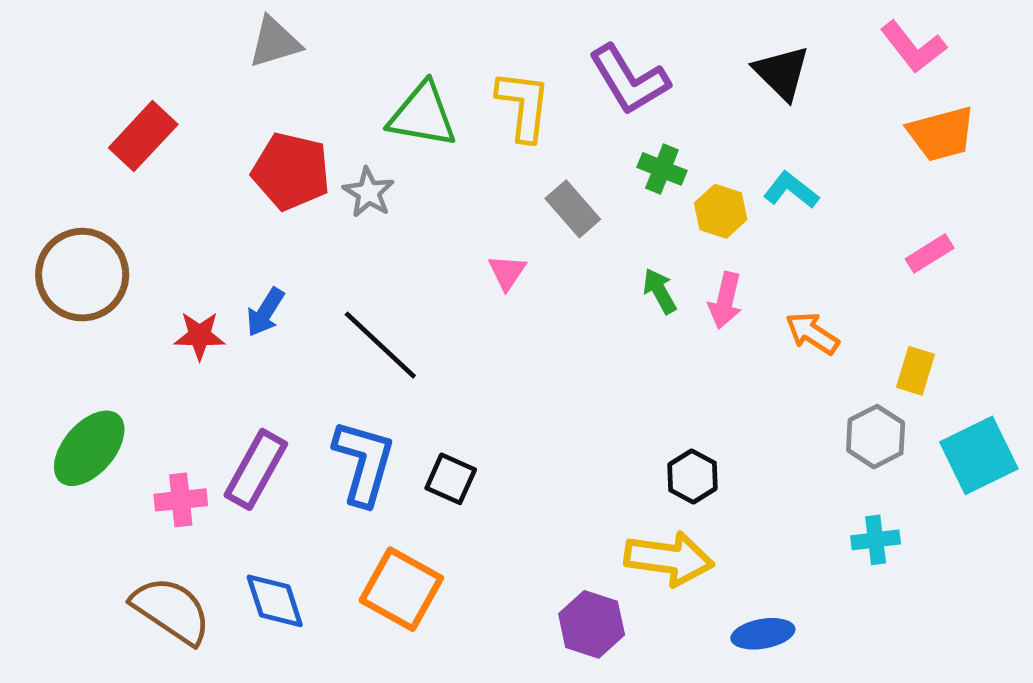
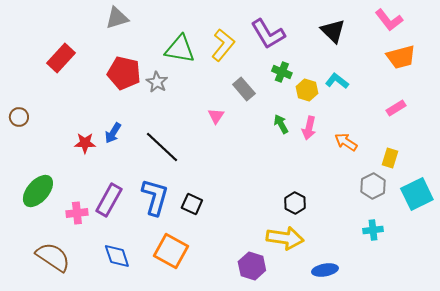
yellow L-shape: (523, 106) -> (223, 45), turned 32
brown circle: (82, 275) -> (19, 117), moved, size x0.5
brown semicircle: (171, 610) -> (53, 257), moved

